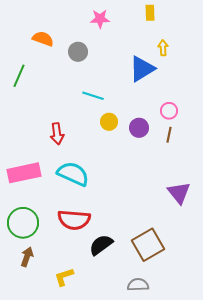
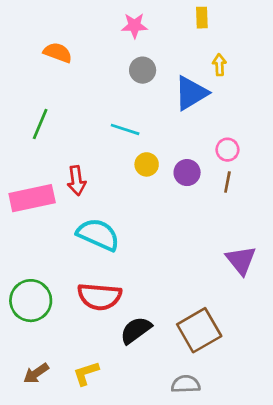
gray circle: (78, 52) -> (143, 70), moved
green line: (19, 76) -> (40, 124), moved
pink rectangle: (24, 173) -> (32, 198), moved
brown arrow: (27, 257) -> (36, 373), moved, turned -144

